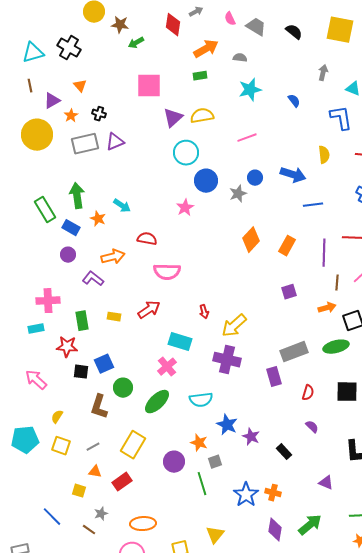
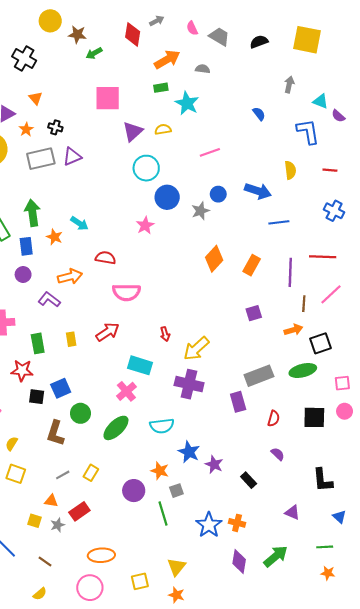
black semicircle: (294, 32) -> (259, 42), turned -60
cyan star: (250, 90) -> (187, 103), moved, turned -30
yellow semicircle: (202, 116) -> (163, 129), size x0.7
blue rectangle: (71, 228) -> (26, 246), turned 54
yellow rectangle: (114, 317) -> (71, 339), turned 72
yellow rectangle: (133, 445) -> (91, 473), size x0.6
gray line: (93, 447) -> (63, 475), moved
gray star: (101, 514) -> (58, 525), moved

